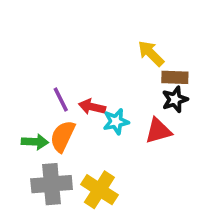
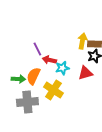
yellow arrow: (151, 53) -> (82, 41), moved, turned 56
purple line: (61, 99) -> (37, 49), moved
yellow cross: (99, 190) -> (53, 90), moved

